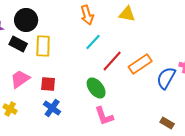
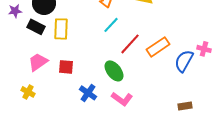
blue cross: (52, 108) -> (88, 93), moved
pink L-shape: (104, 116) -> (122, 99), turned -35
brown rectangle: (167, 123) -> (185, 106), turned -40

